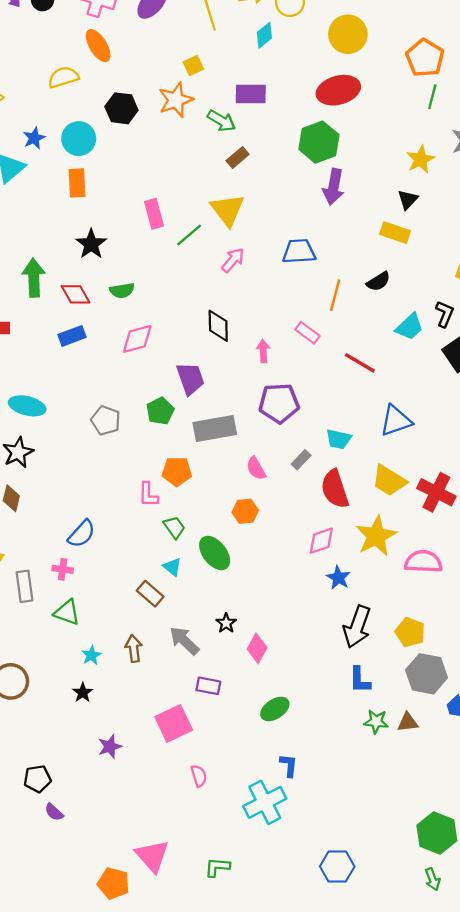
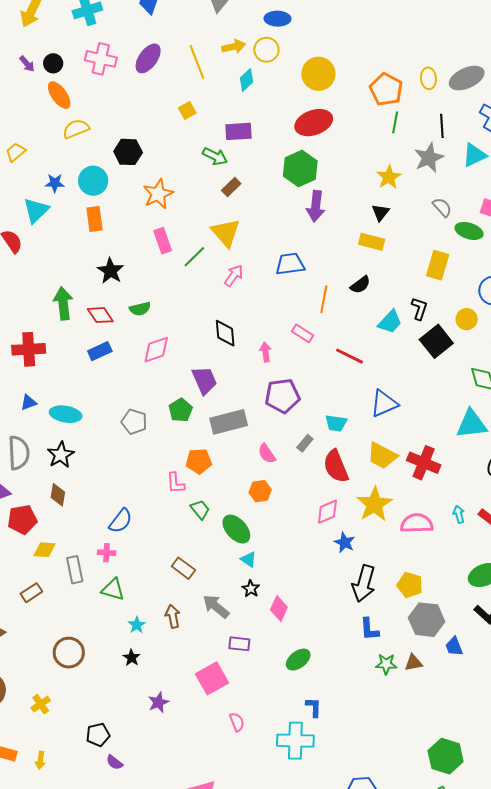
orange ellipse: (98, 46) -> (59, 95), moved
orange star: (176, 100) -> (158, 194), moved
blue star: (34, 138) -> (55, 183), turned 30
cyan triangle: (172, 567) -> (249, 559), moved
cyan cross: (265, 802) -> (295, 741), turned 33

